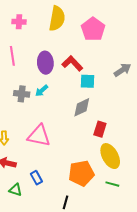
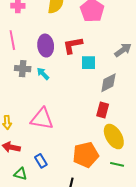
red L-shape: (72, 63) -> (73, 45), turned -55
cyan arrow: (42, 91) -> (43, 74), turned 88
gray cross: (22, 94) -> (23, 69), moved
gray diamond: (82, 107) -> (108, 83), moved

